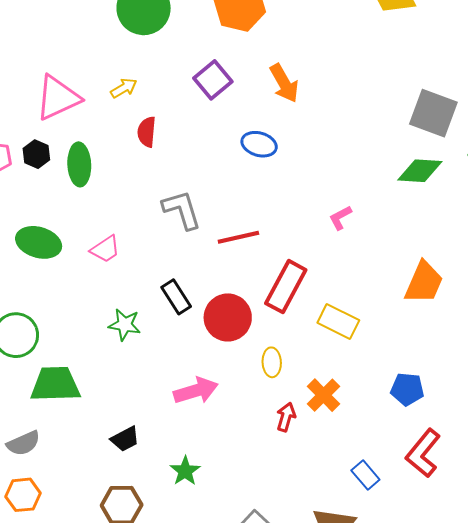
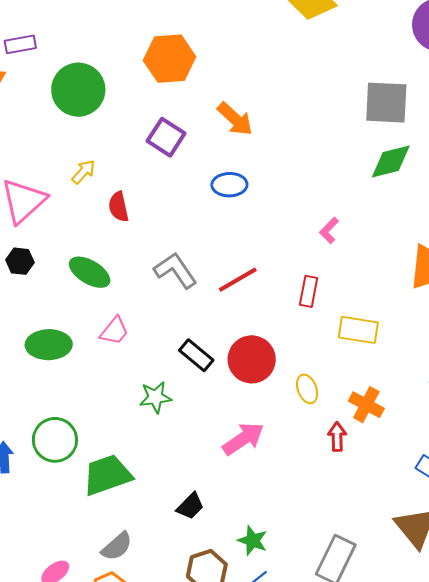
green ellipse: (79, 164) -> (90, 272), moved, turned -39
red rectangle: (286, 287) -> (309, 291), moved, size x0.6
gray semicircle: (23, 443) -> (117, 546), moved
green star: (185, 471) -> (253, 541), moved

